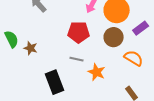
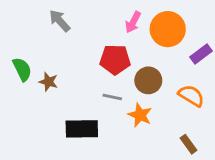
brown circle: (114, 37) -> (148, 80), moved
black rectangle: (55, 82) -> (82, 129), turned -70

